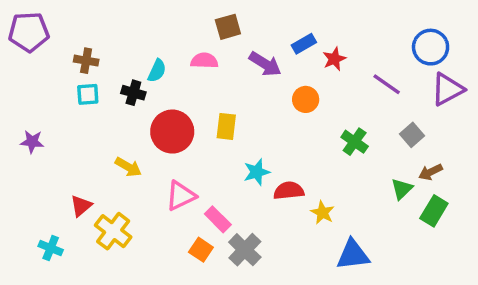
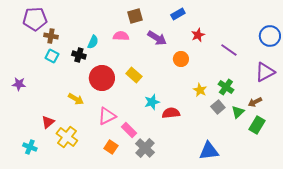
purple pentagon: (29, 32) -> (35, 19), moved
blue rectangle: (304, 44) -> (178, 14), moved
blue circle: (431, 47) -> (270, 36), moved
purple triangle: (447, 89) -> (265, 72), moved
cyan square: (88, 94) -> (52, 56), turned 32
yellow rectangle: (226, 126) -> (134, 75), turned -56
gray square: (412, 135) -> (218, 107), moved
green cross: (355, 142) -> (226, 87), moved
yellow star: (322, 213) -> (200, 90), moved
orange square: (201, 250) -> (111, 147), moved

